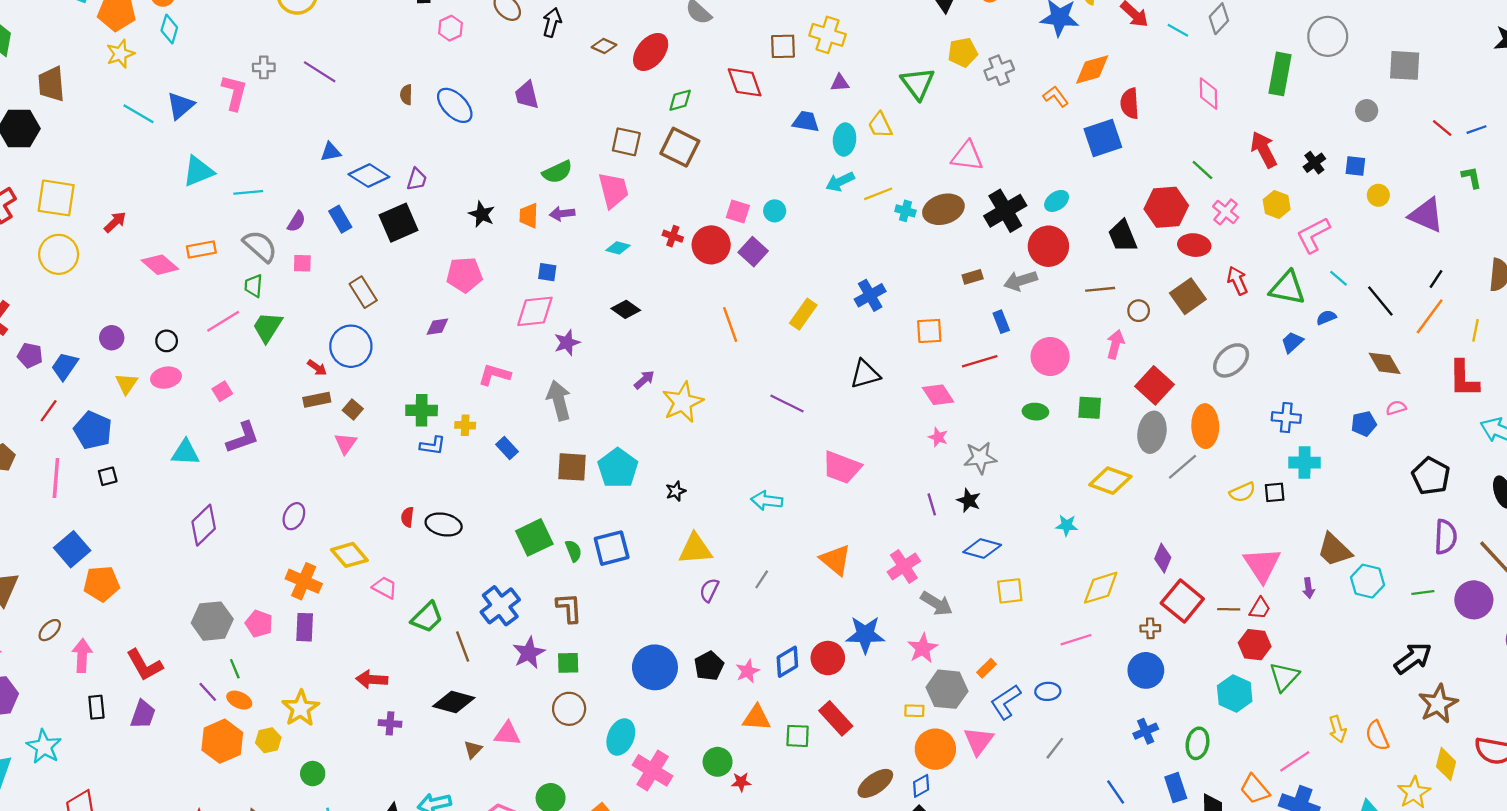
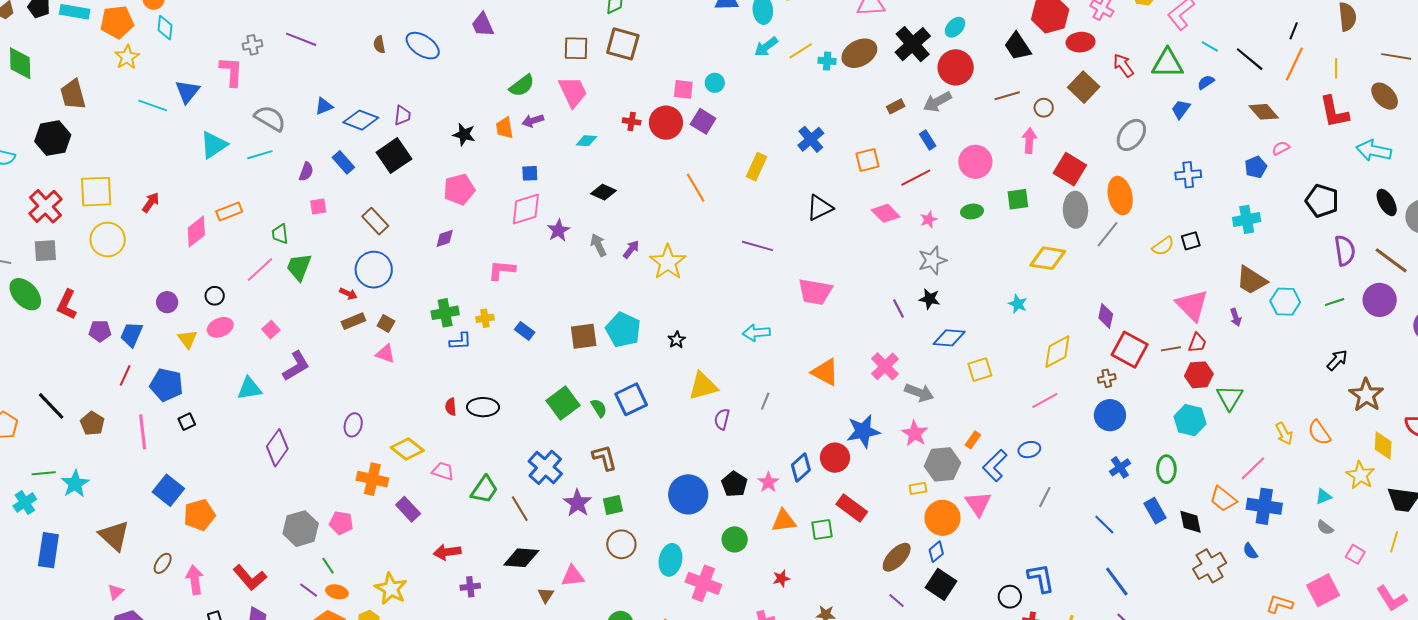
gray semicircle: (260, 246) -> (270, 118), moved
pink diamond: (160, 265) -> (196, 231), turned -68
gray arrow: (559, 400) -> (598, 245), moved, size x0.7
pink star: (938, 437) -> (929, 219), moved, turned -30
pink triangle: (346, 443) -> (385, 354), turned -35
cyan cross: (1305, 463) -> (1247, 219), moved
cyan star: (1067, 525) -> (1018, 304), turned 30
purple rectangle: (305, 627) -> (408, 509), moved, turned -35
black arrow: (1413, 658) -> (1337, 360), size x0.7
green circle: (718, 762) -> (735, 539), moved

